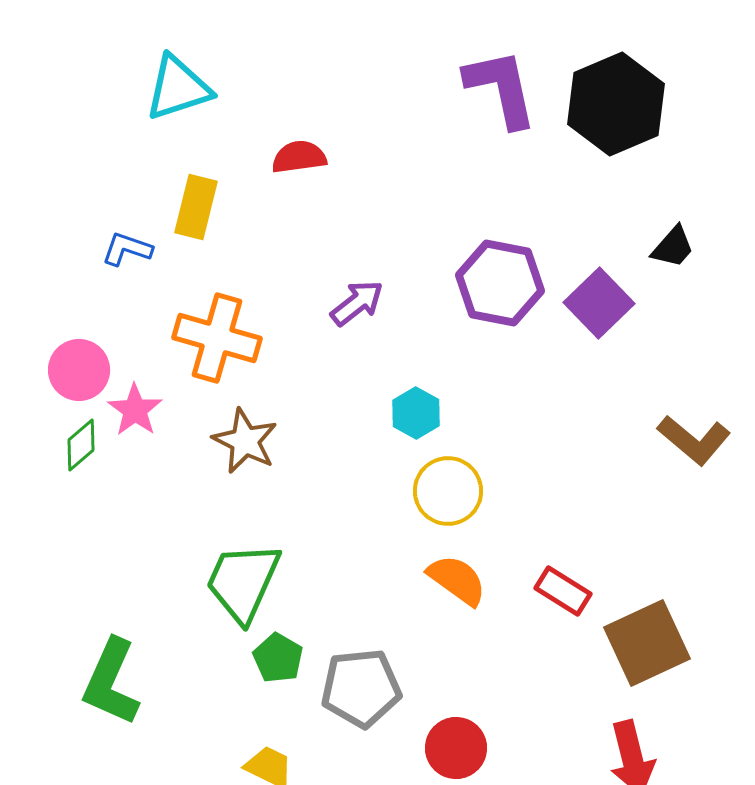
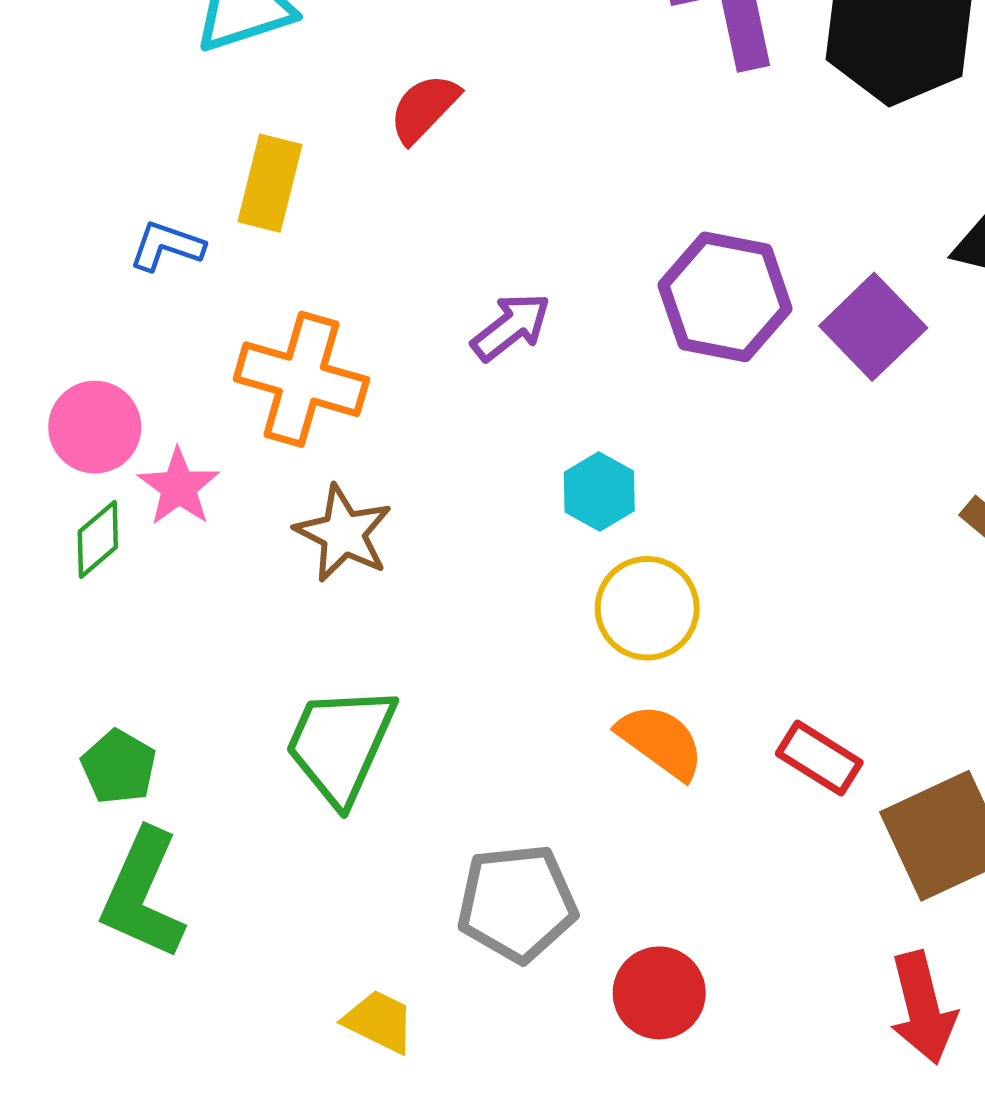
red semicircle: (299, 157) -> (424, 108), turned -38
green pentagon: (278, 658) -> (119, 767), moved

